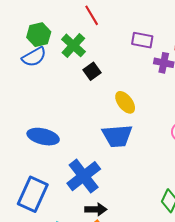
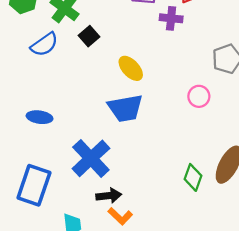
blue semicircle: (34, 57) -> (44, 44), moved
blue ellipse: (43, 137) -> (40, 117), size x0.7

